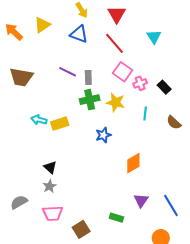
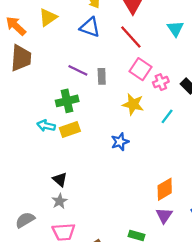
brown trapezoid: (21, 77) -> (21, 58), moved, turned -95
green cross: (90, 100) -> (67, 101), moved
cyan line: (145, 114) -> (167, 116), turned 32
orange diamond: (133, 163) -> (165, 189), moved

